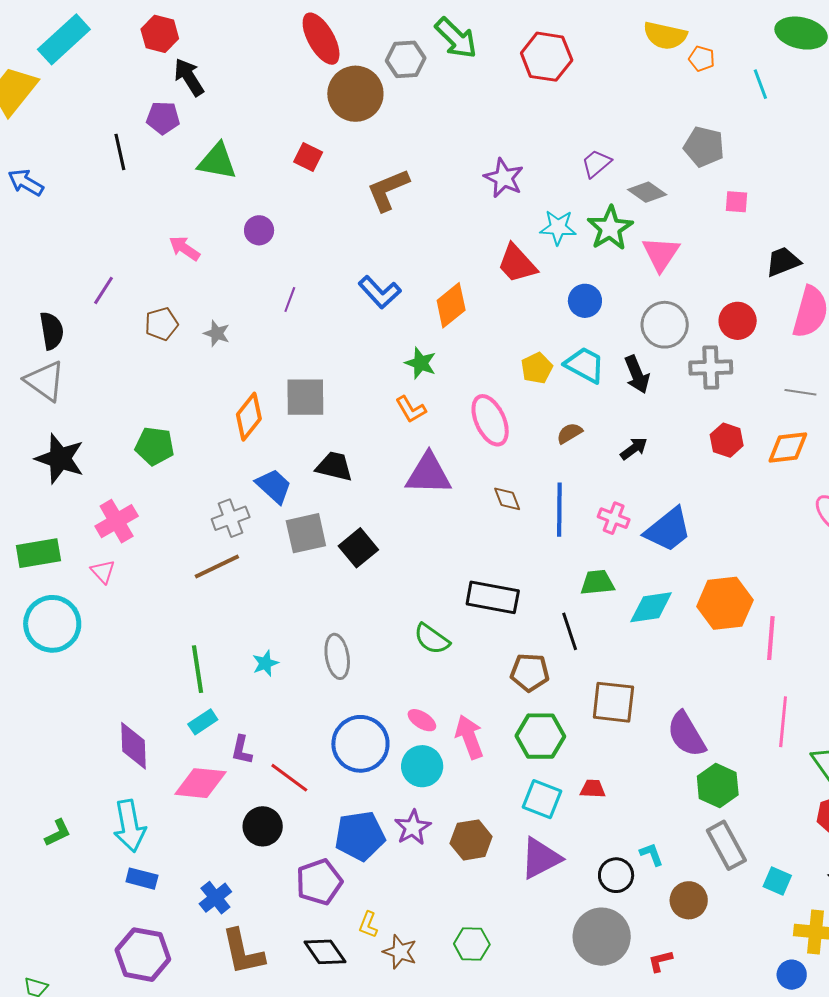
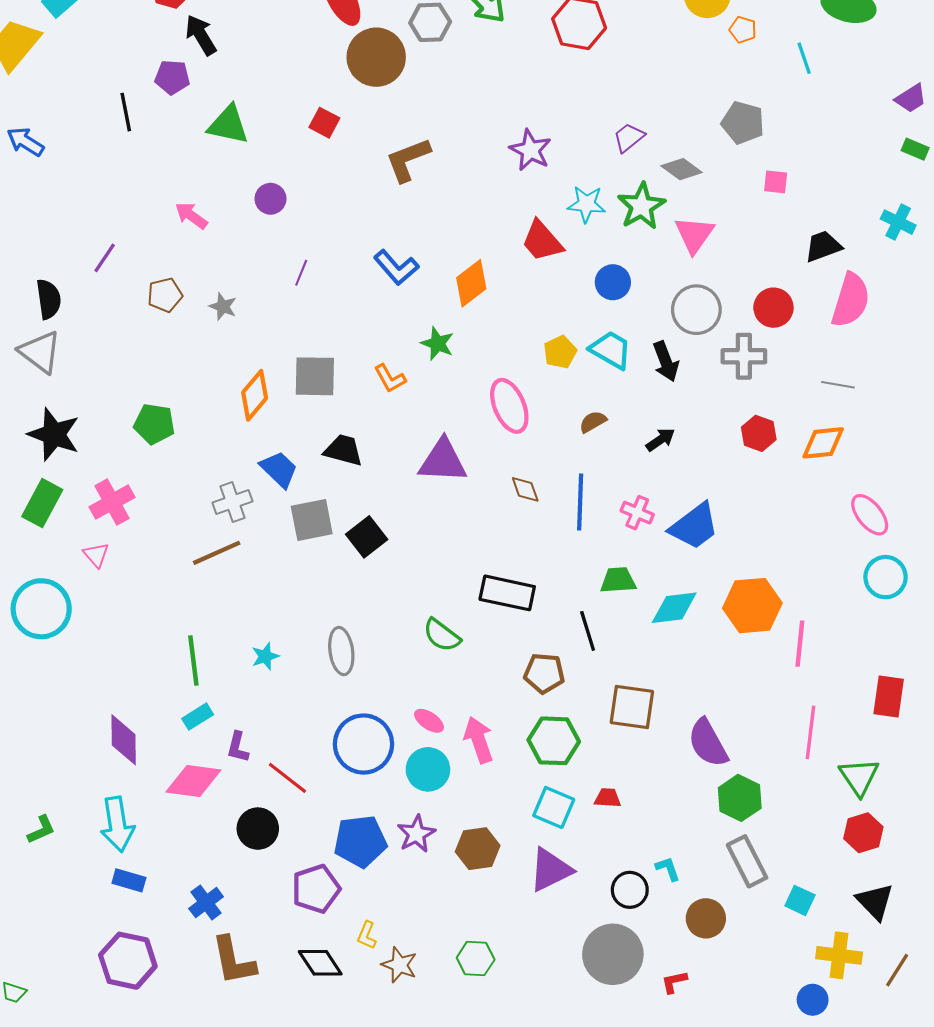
orange L-shape: (411, 409) -> (390, 378), moved
green rectangle: (38, 553) -> (42, 503), moved, turned -54

